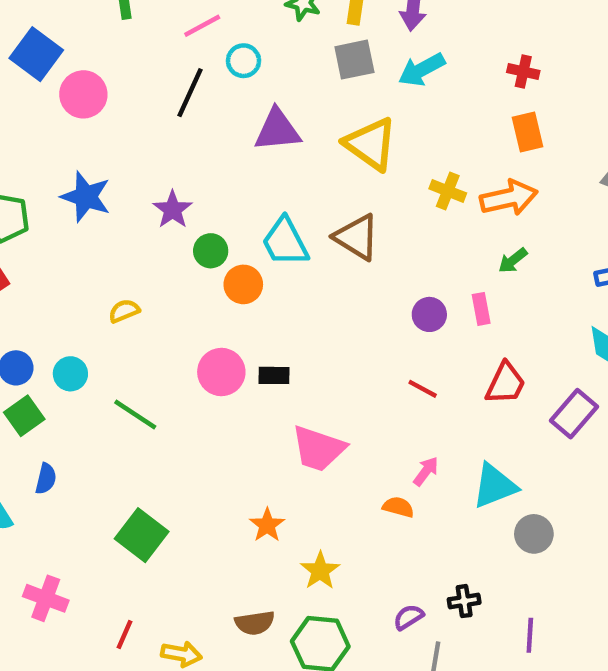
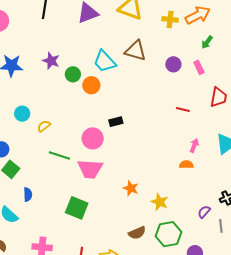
yellow semicircle: (124, 311) -> (44, 126), moved
purple circle: (429, 314) -> (173, 64), moved
pink circle: (221, 372) -> (93, 138), moved
cyan circle: (70, 374) -> (22, 114), moved
pink trapezoid: (318, 449) -> (90, 169), moved

